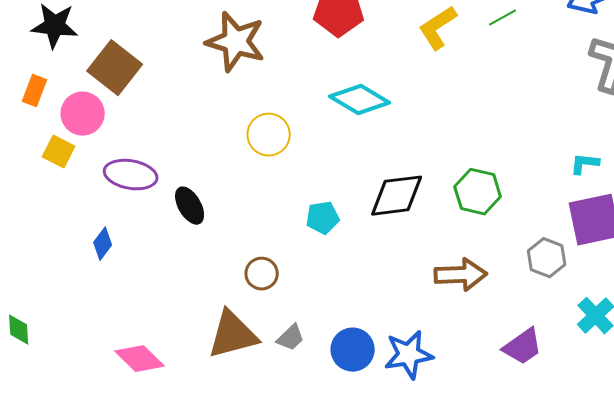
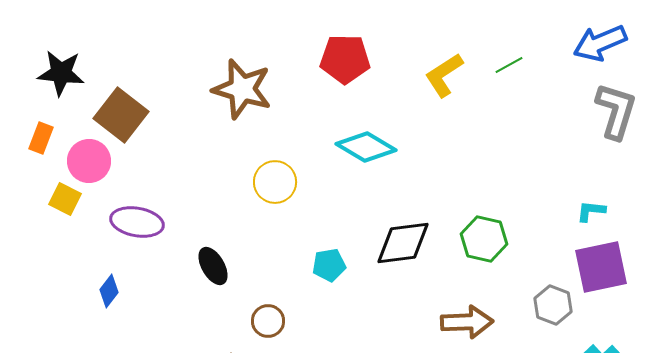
black ellipse: (190, 206) -> (213, 266), moved

